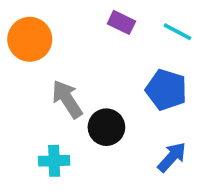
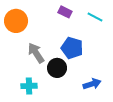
blue pentagon: (166, 90) -> (72, 48), moved
blue arrow: (172, 157) -> (92, 84), turned 30

